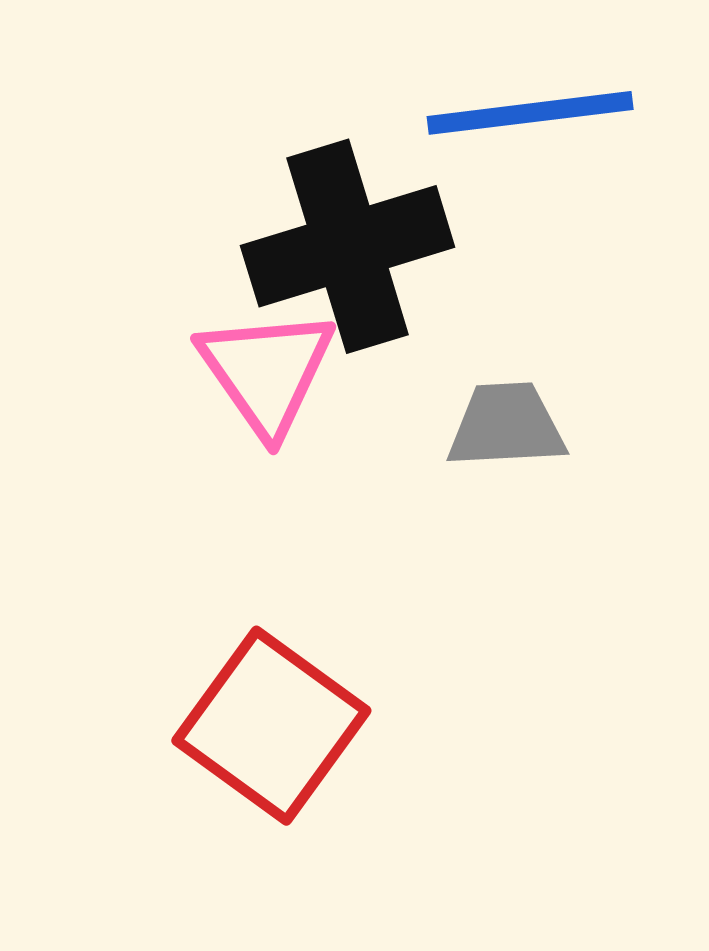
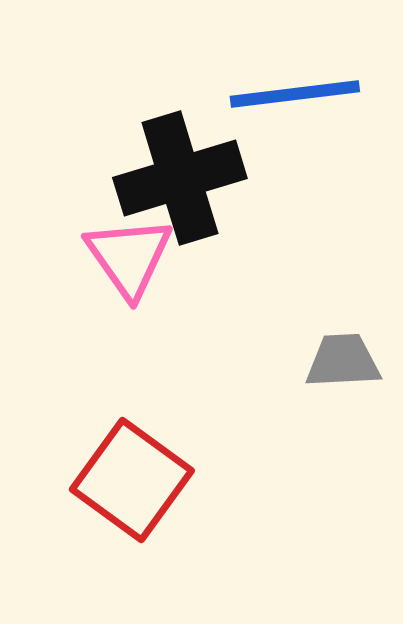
gray trapezoid: (506, 426) -> (343, 361), moved

